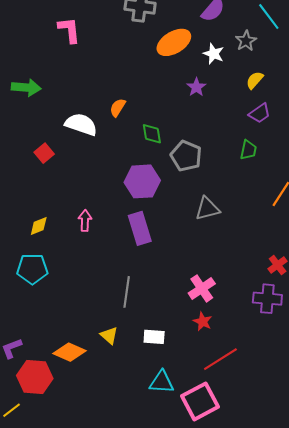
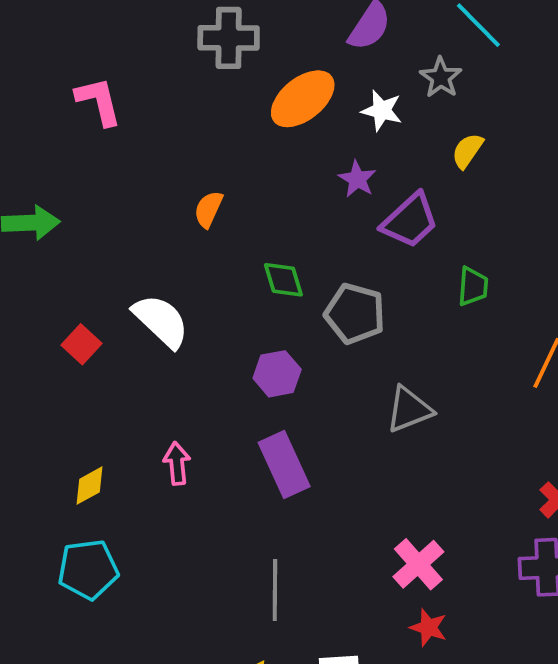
orange semicircle: (118, 108) -> (208, 209), moved
purple trapezoid: (260, 113) -> (410, 221), moved, size x1.4
white semicircle: (81, 124) -> (161, 321), moved, turned 32
purple hexagon: (142, 181) -> (277, 374), size x0.7

